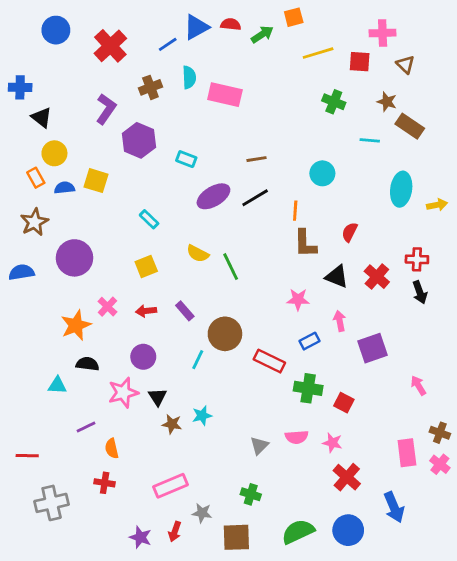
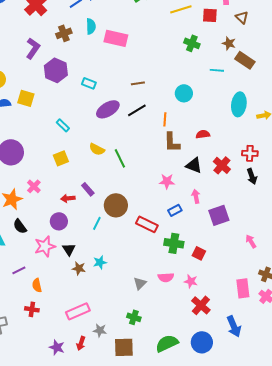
red semicircle: (350, 232) -> (203, 134), turned 56
red arrow: (146, 311) -> (68, 198), moved
black semicircle: (87, 364) -> (20, 226), turned -133

